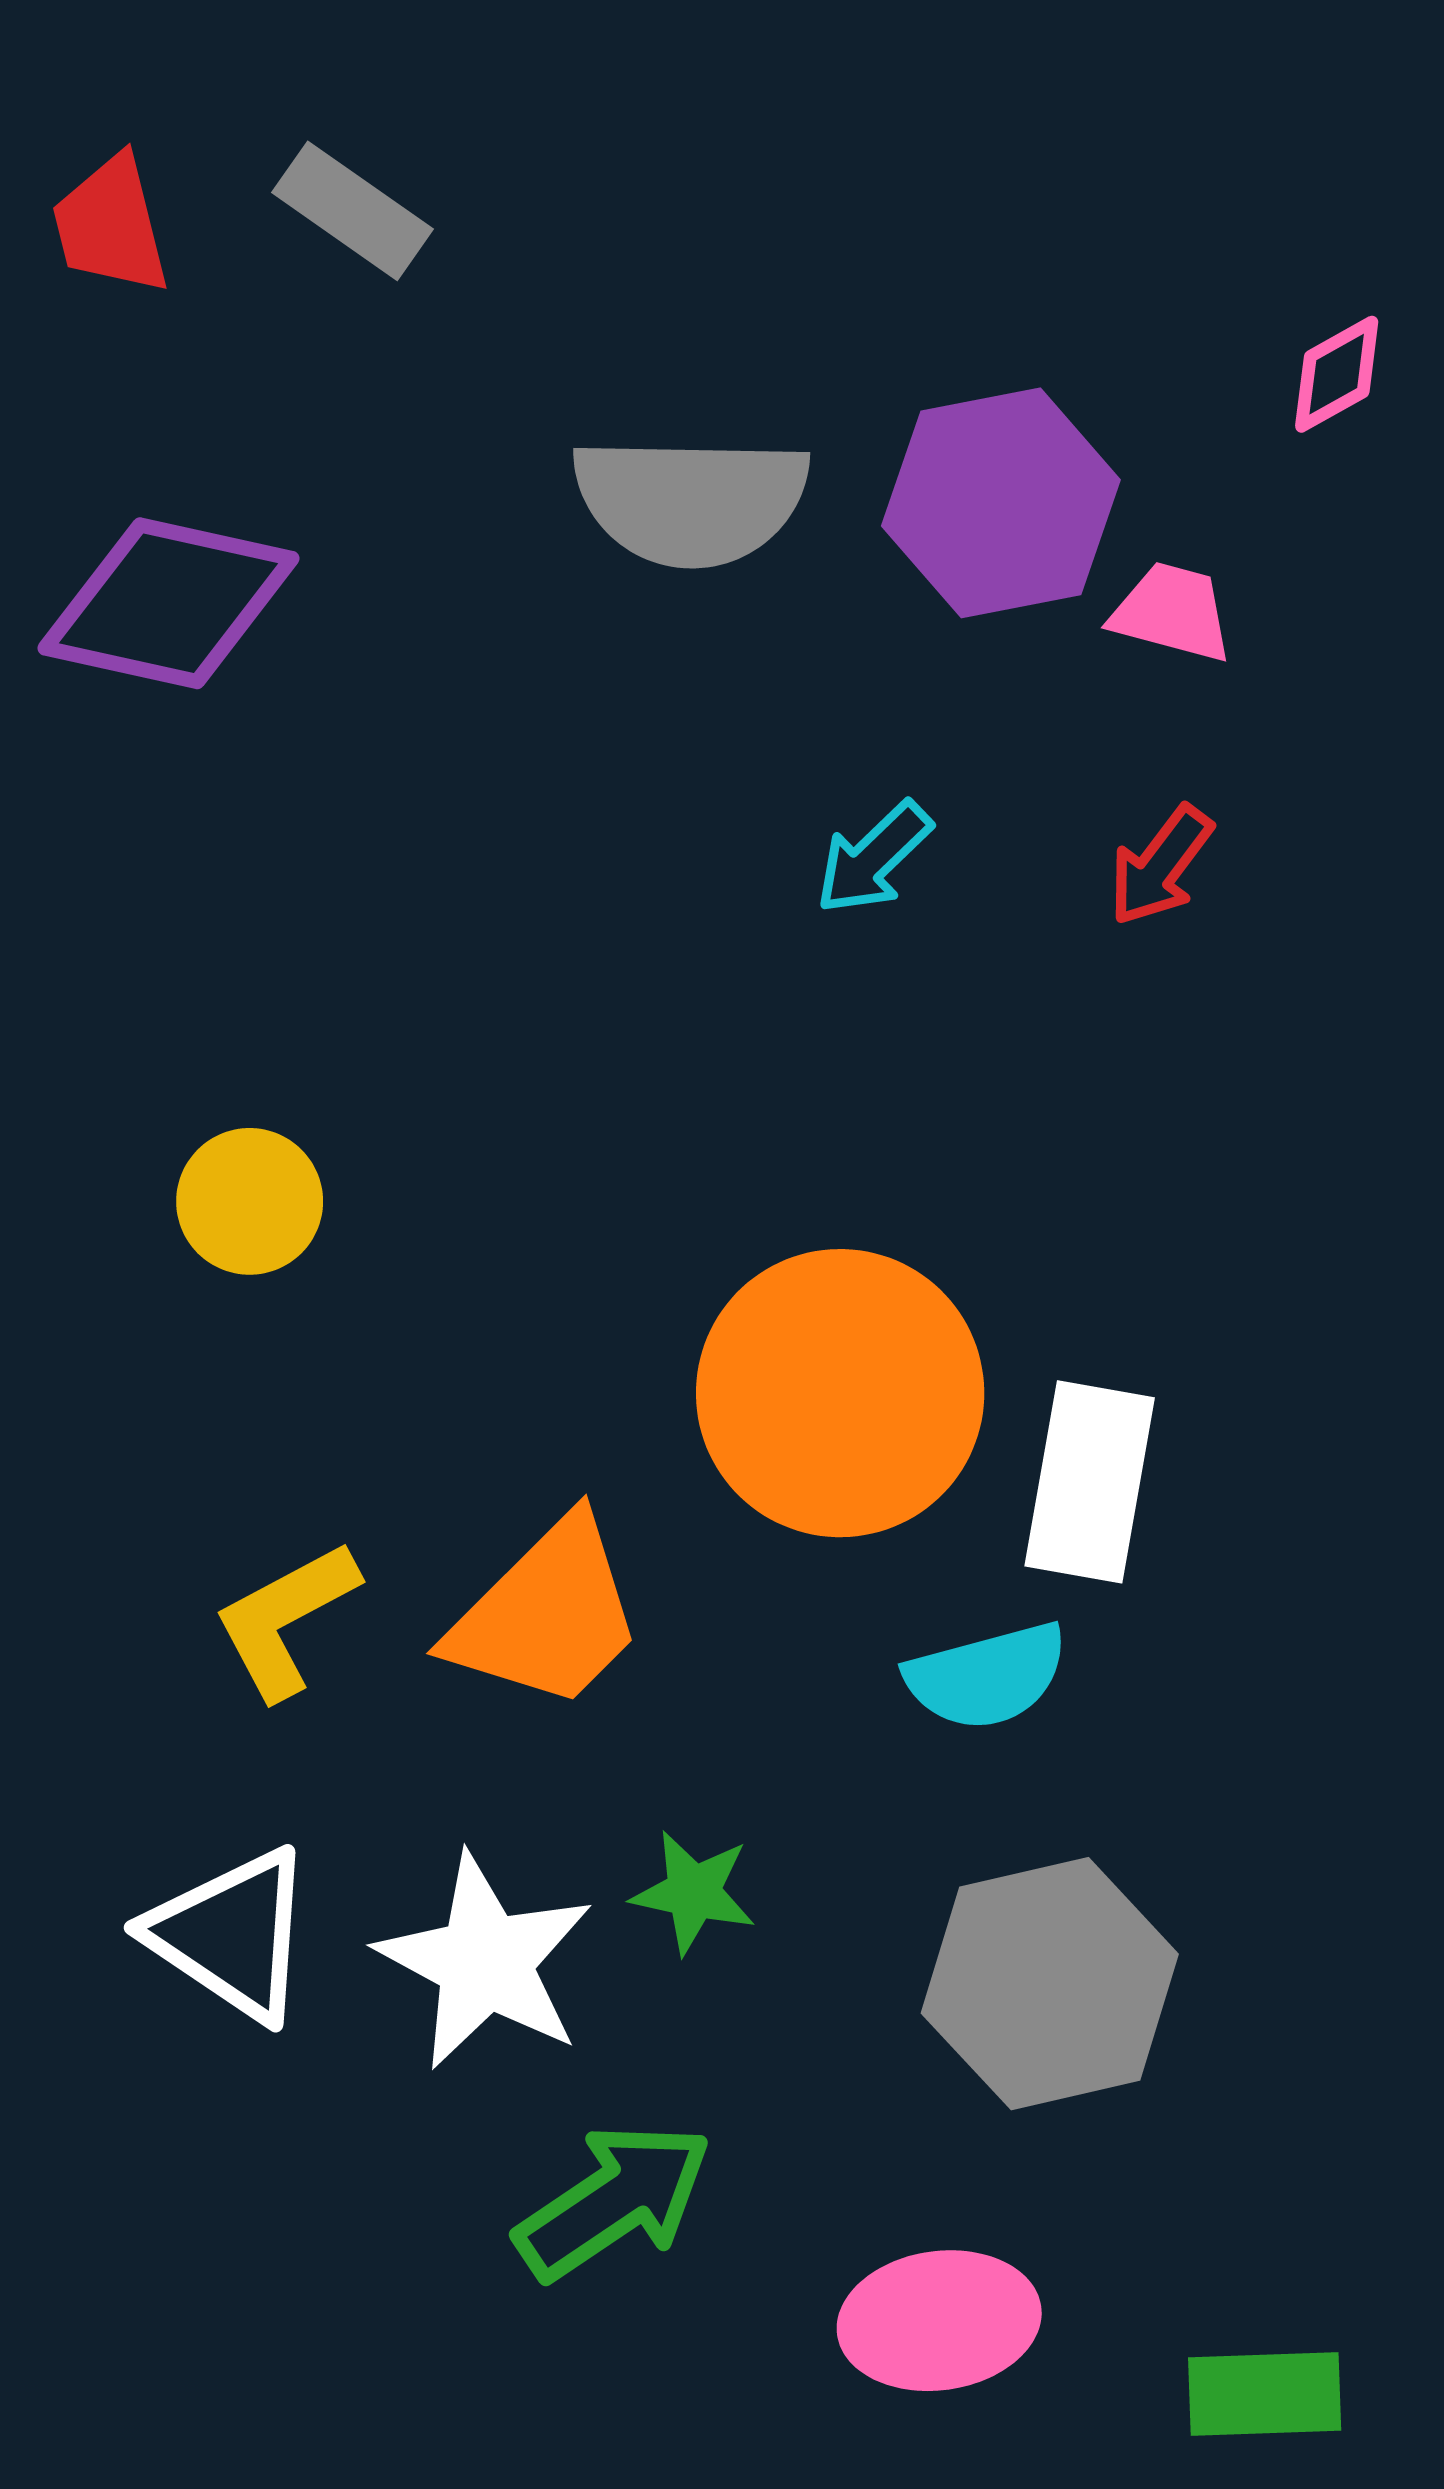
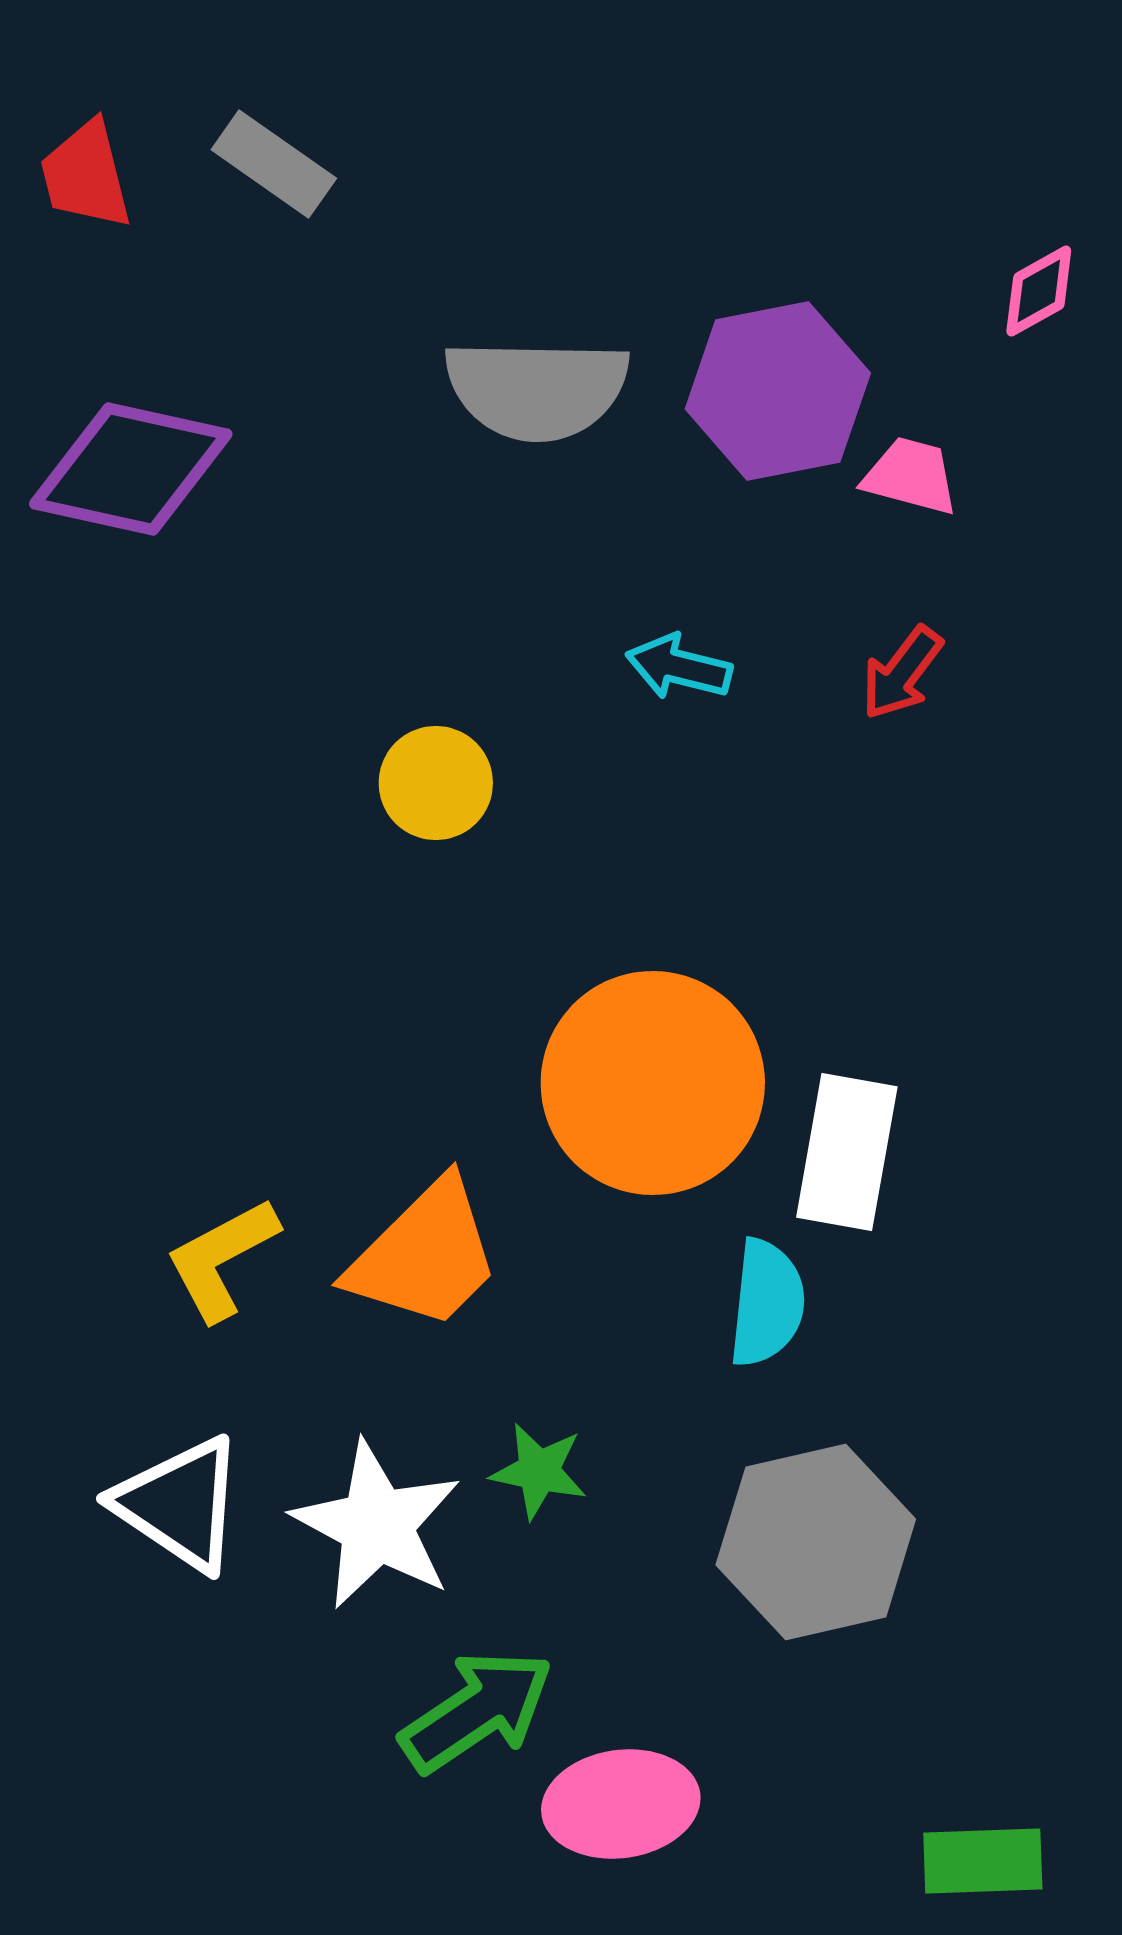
cyan arrow: (874, 858) -> (679, 667), turned 58
yellow circle: (250, 1201) -> (436, 783), moved
cyan semicircle: (987, 1676) -> (767, 1303), turned -69
pink ellipse: (939, 2321) -> (621, 1804), moved

